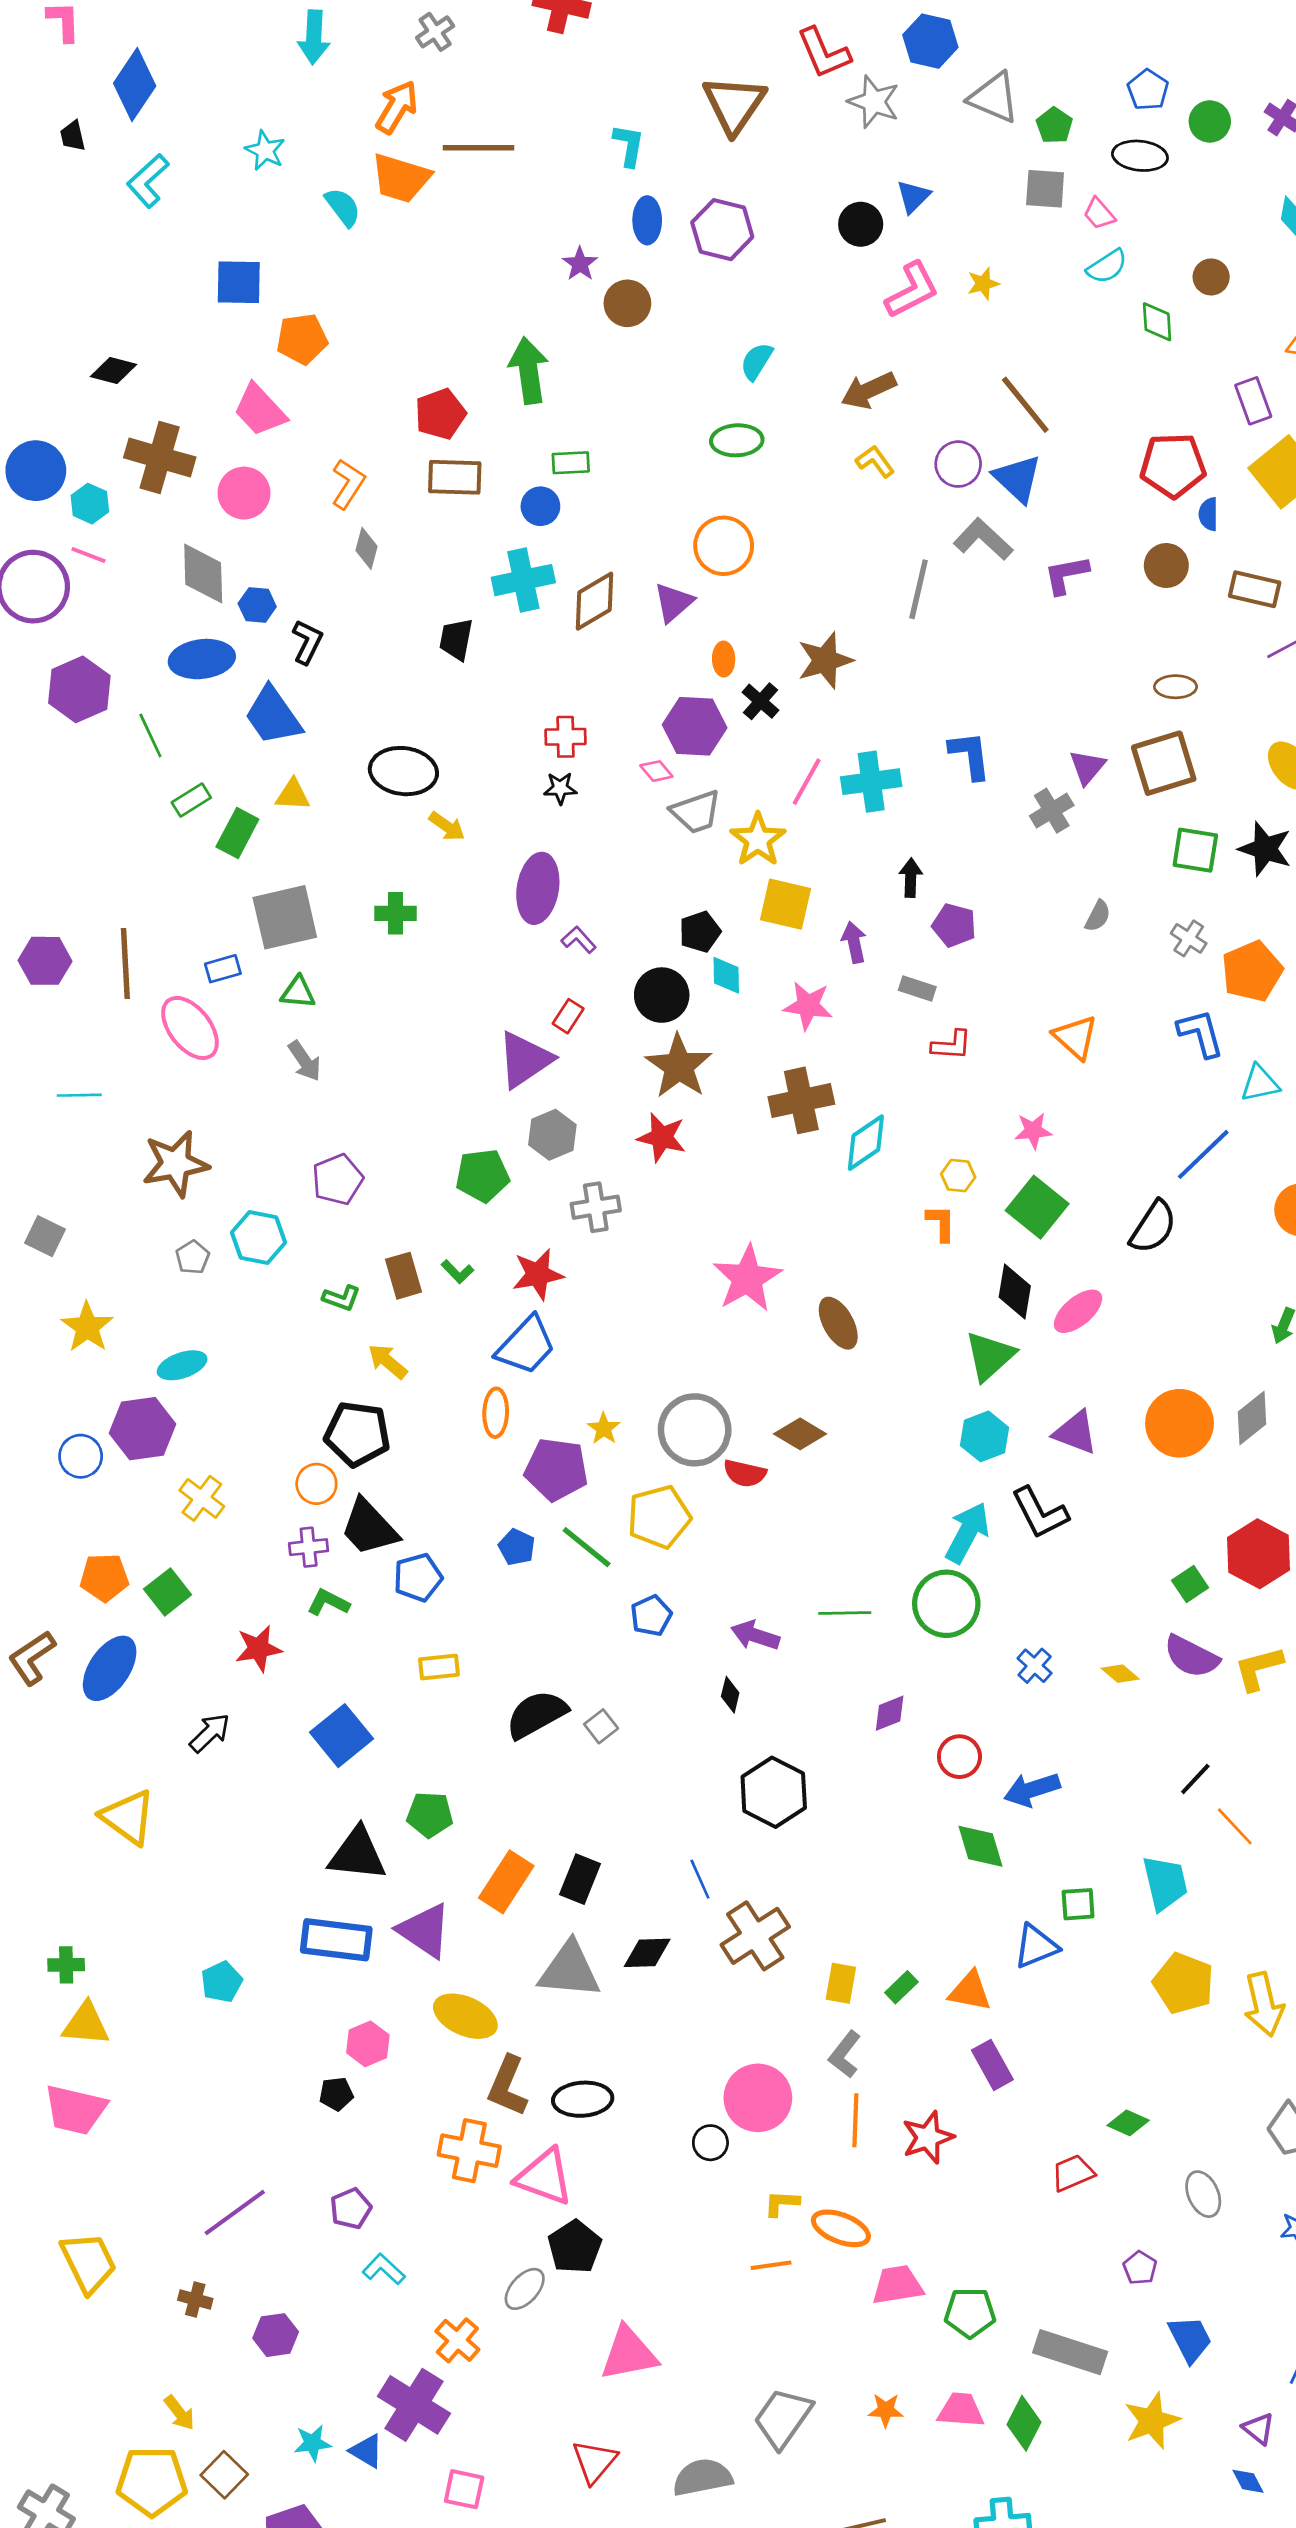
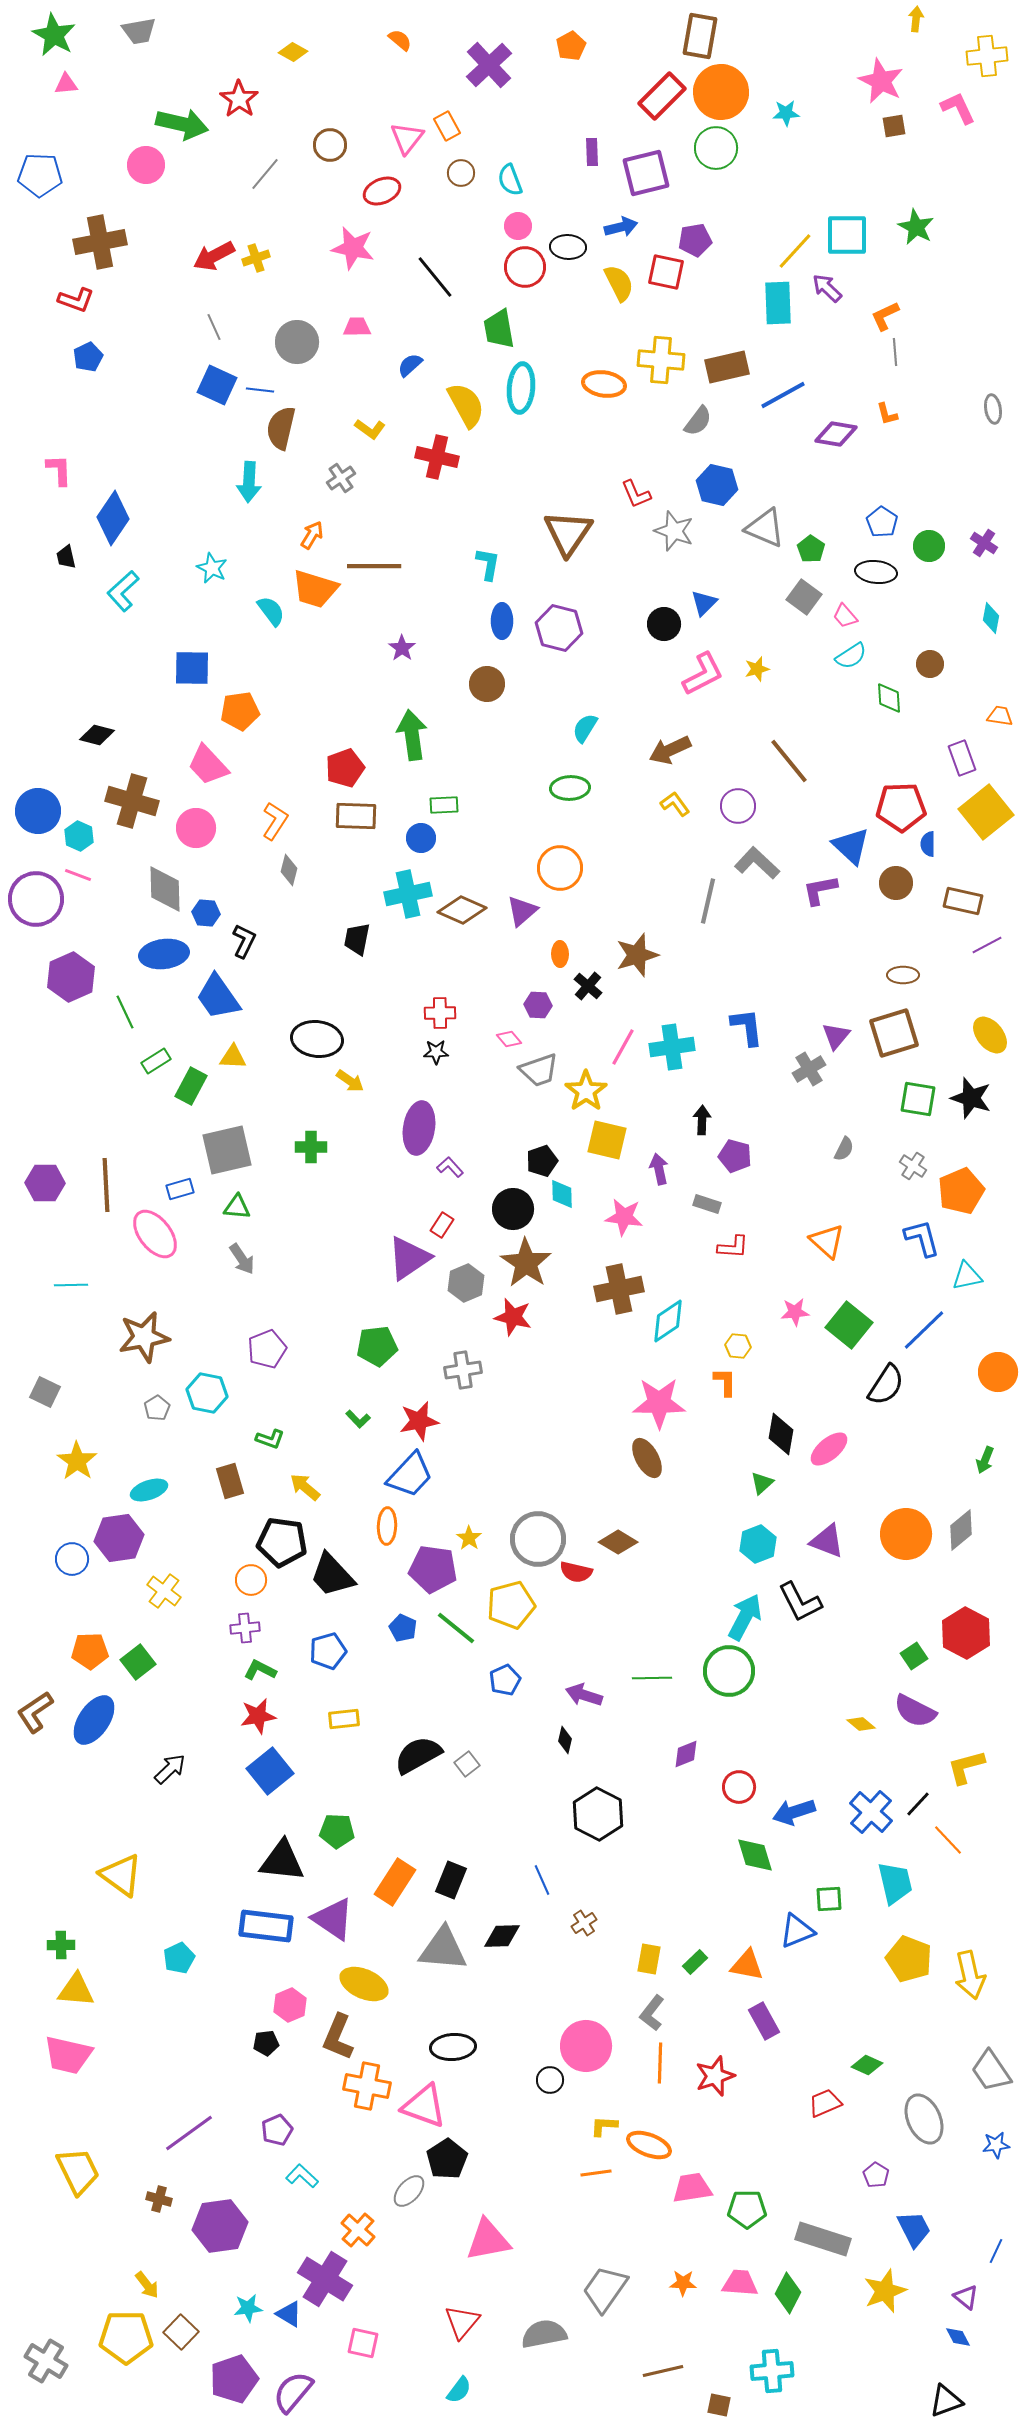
red L-shape: (824, 53) -> (636, 494), size x0.7
orange arrow: (397, 107) -> (312, 535), size x0.7
gray square: (1045, 189) -> (804, 597), turned 32
purple star: (580, 264) -> (402, 648), moved
blue triangle: (1017, 479) -> (851, 846), moved
brown diamond: (594, 601) -> (462, 910), turned 54
purple hexagon: (695, 726) -> (538, 1005), size x0.6
gray hexagon: (552, 1135) -> (466, 1283), moved
green square: (1037, 1207) -> (849, 1325), moved
brown rectangle: (403, 1276) -> (230, 1481), moved
pink star: (747, 1278) -> (659, 1403), moved, turned 30
green triangle: (990, 1356) -> (762, 1483), size x0.6
black trapezoid: (369, 1527) -> (332, 1575), moved
red star: (258, 1649) -> (258, 1716), moved
blue cross: (1035, 1666) -> (871, 1812), moved, size x1.6
yellow L-shape: (1259, 1668) -> (966, 1767), moved
yellow triangle: (128, 1817) -> (121, 1875), moved
brown cross: (755, 1936) -> (584, 1923), size x0.5
brown L-shape: (508, 2086) -> (338, 2037), moved
gray ellipse: (1203, 2194) -> (924, 2119), size x1.4
purple hexagon: (276, 2335) -> (220, 2226), size x1.6

